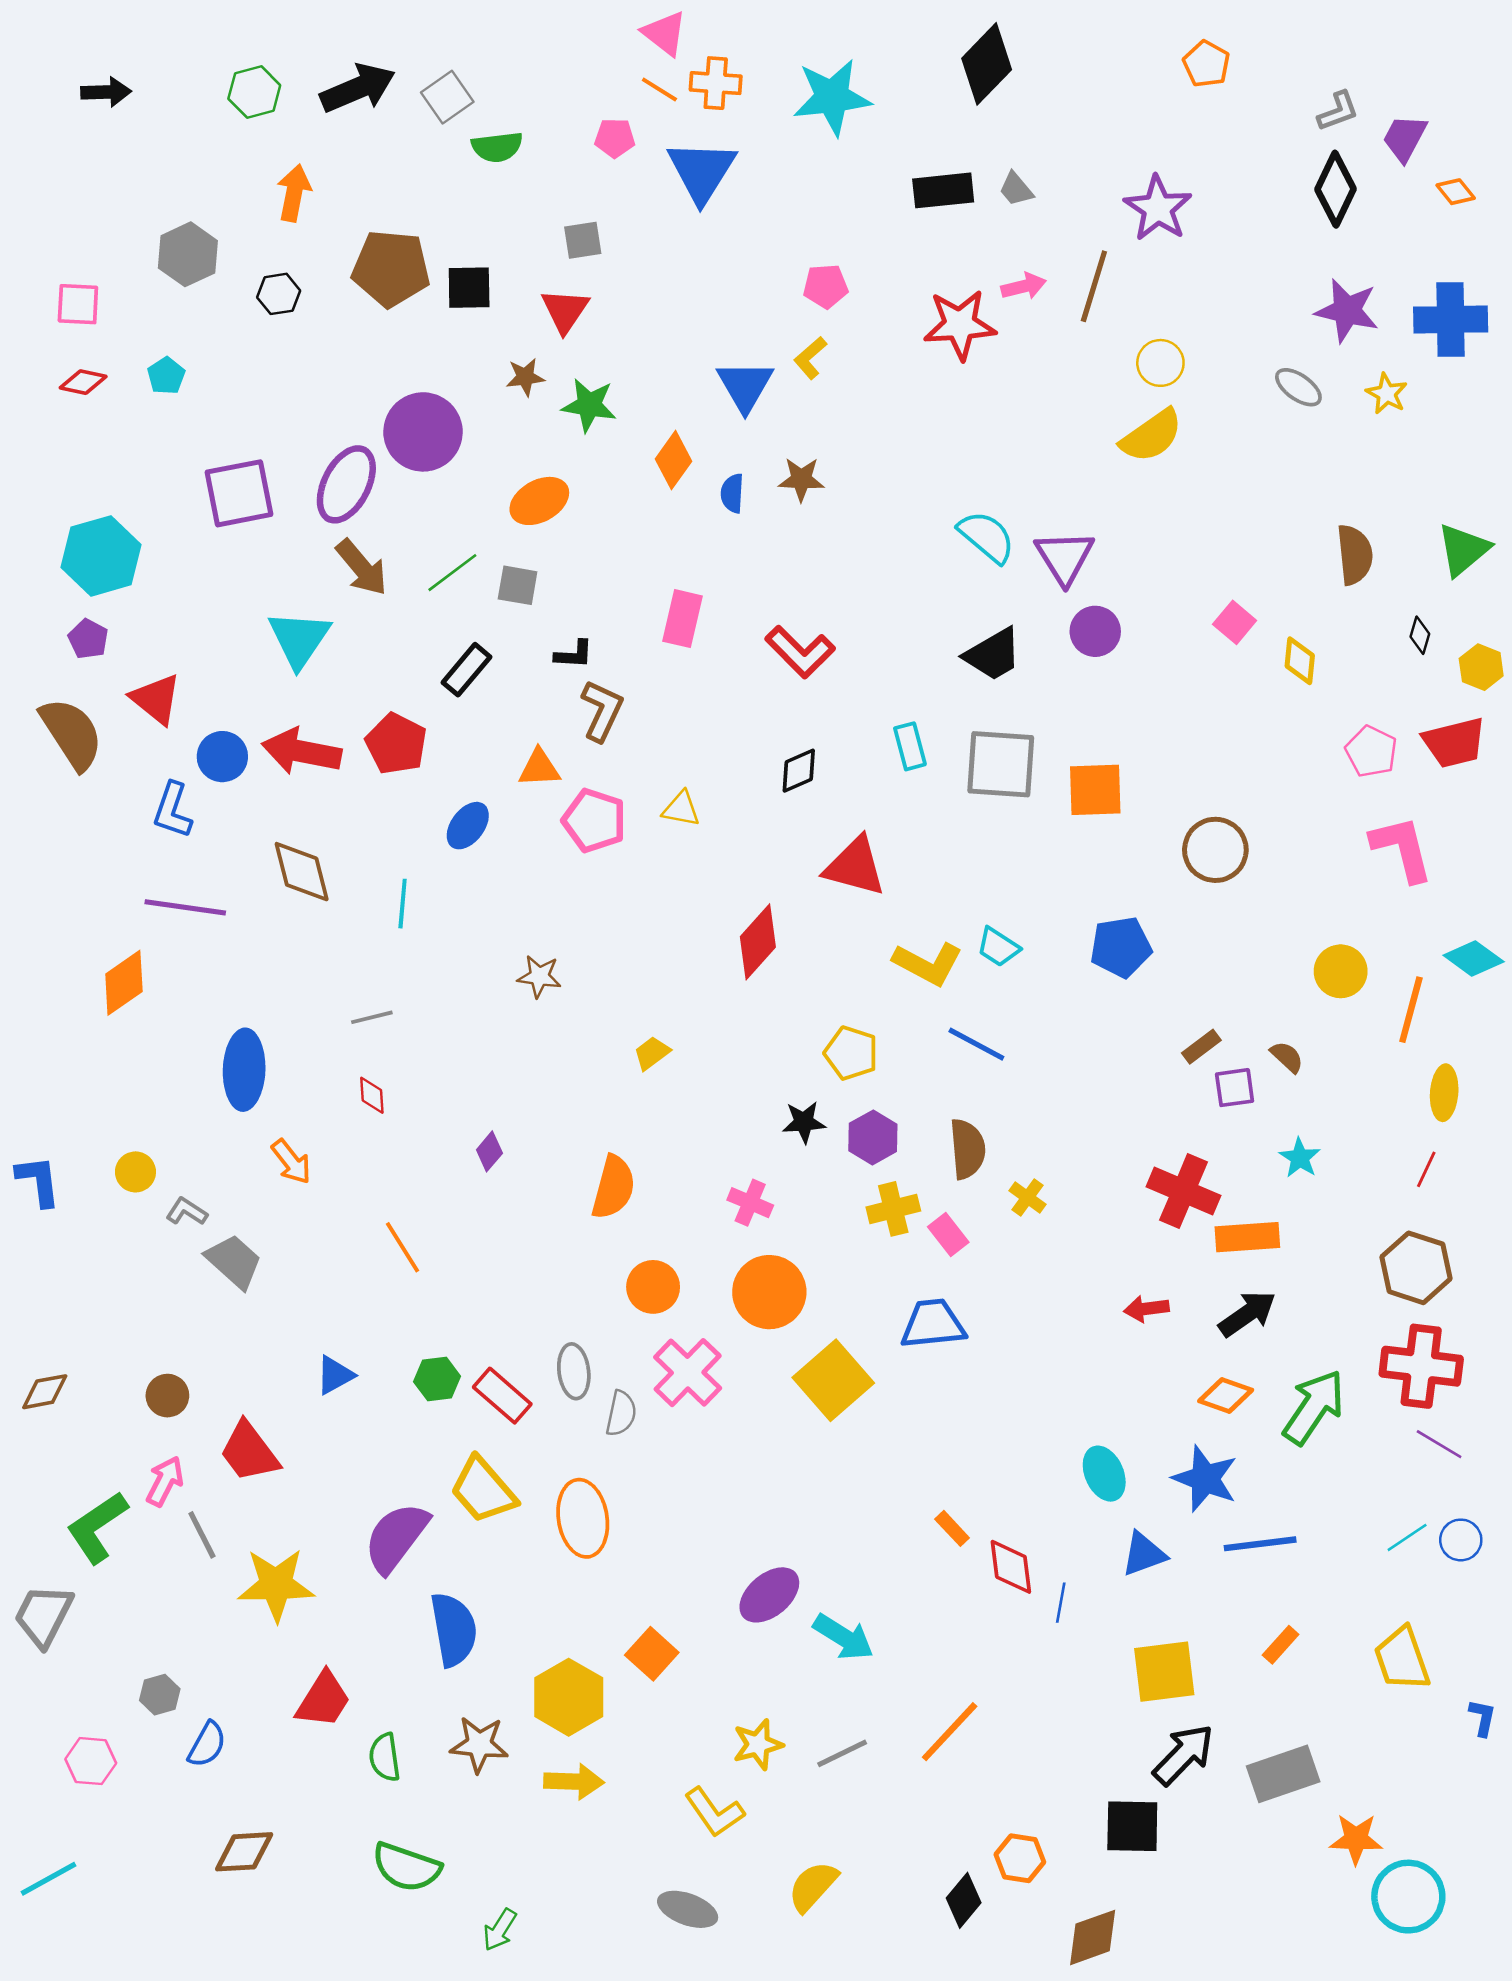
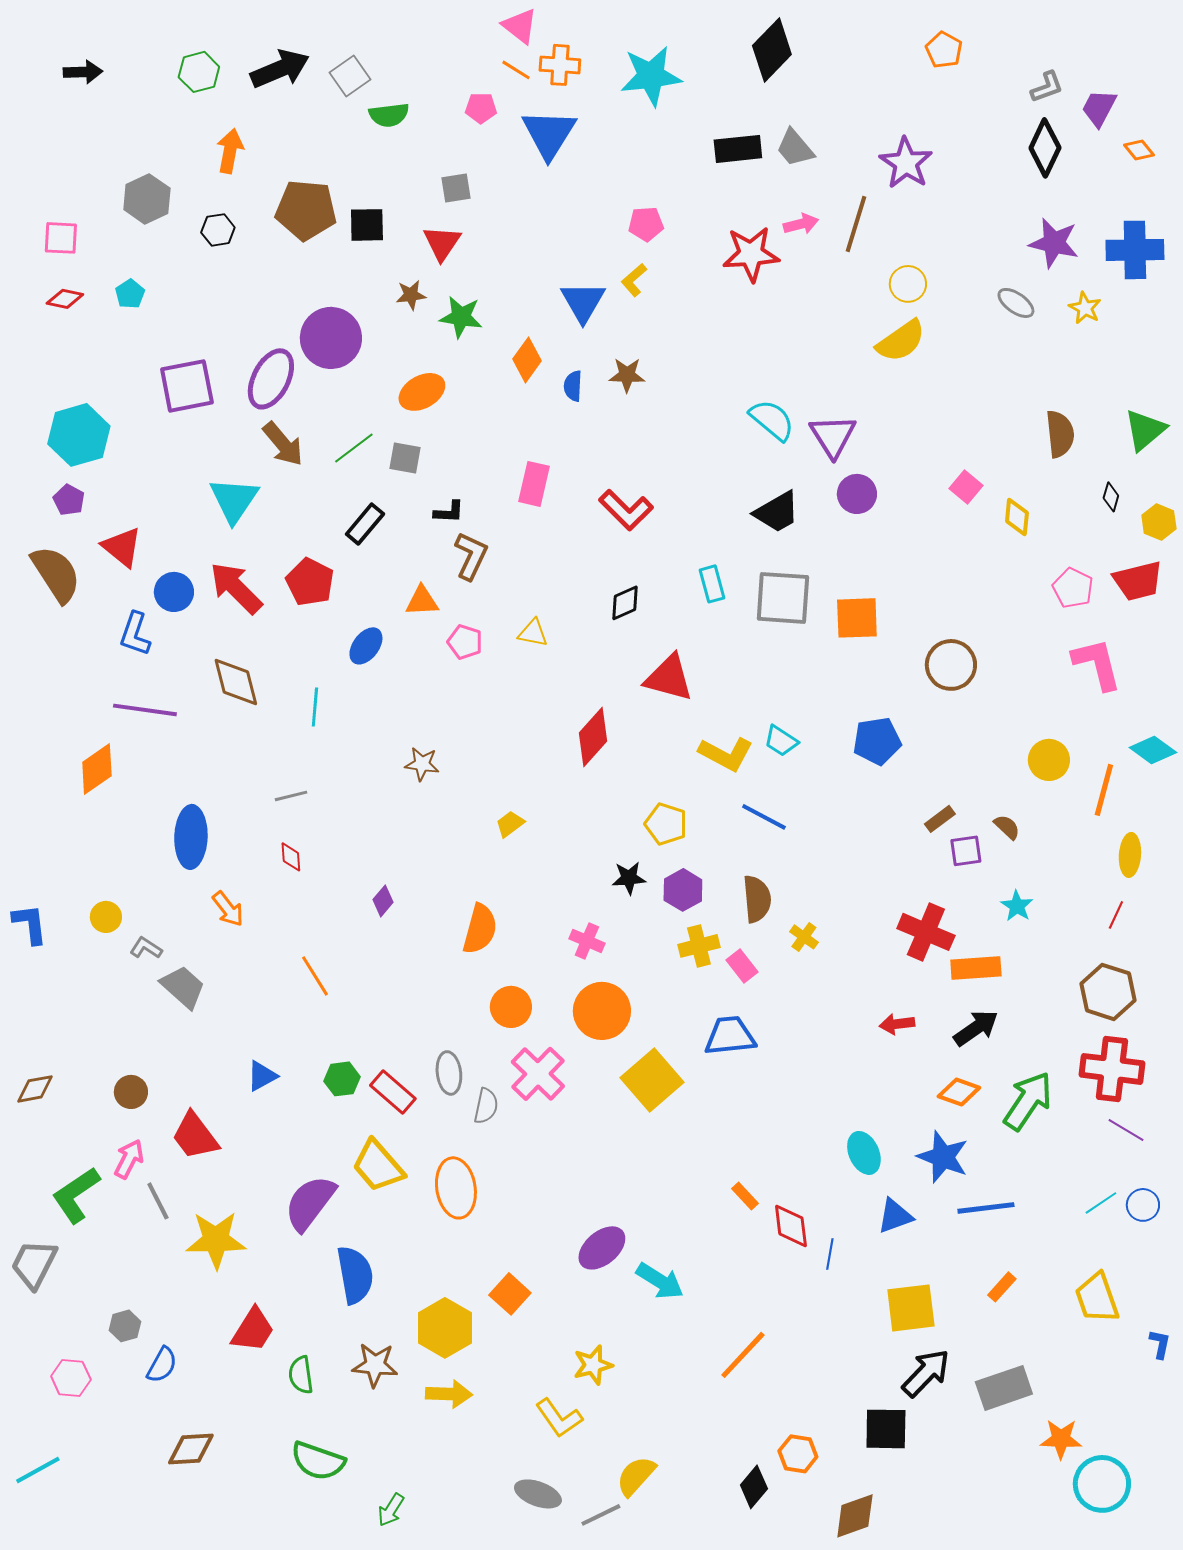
gray trapezoid: (1016, 189) -> (795, 148), size x1.4
red arrow: (302, 751) -> (236, 588), turned 34
pink pentagon: (594, 820) -> (465, 642), size x0.7
gray line: (842, 1753) -> (601, 1515), moved

